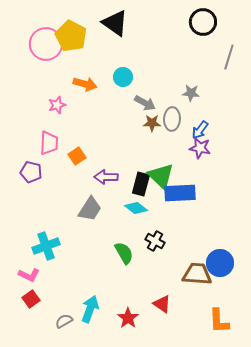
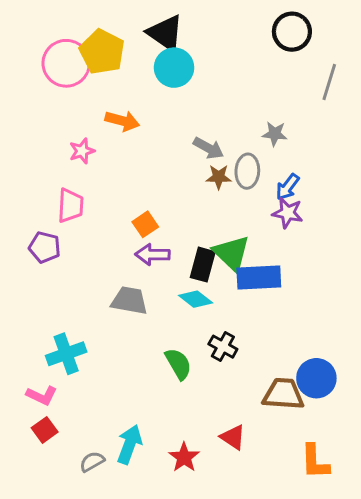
cyan circle: (123, 77) -> (174, 68), moved, size x1.4
orange square: (77, 156) -> (145, 224), moved
gray trapezoid: (90, 209) -> (129, 301), turned -112

